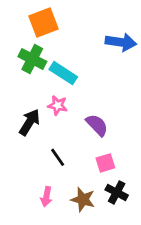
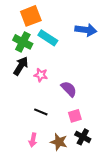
cyan rectangle: (63, 73) -> (48, 38), moved
black arrow: (30, 122) -> (21, 66), moved
black line: (58, 157) -> (41, 112), turned -32

